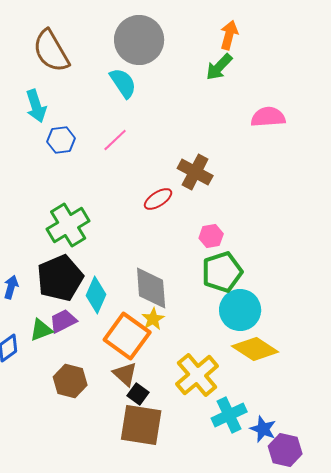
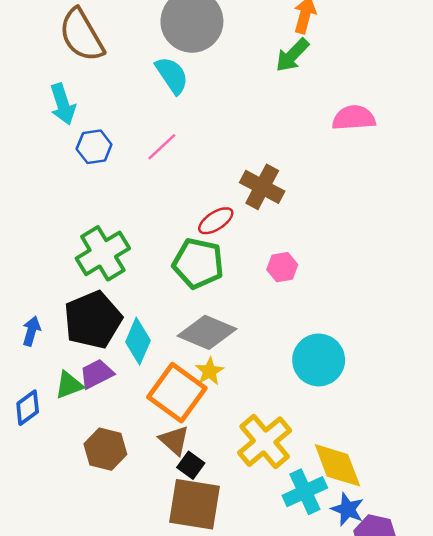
green pentagon: (222, 272) -> (198, 263), moved, turned 30
gray diamond: (151, 288) -> (207, 332), turned -63
yellow diamond: (255, 349) -> (337, 465), moved, turned 36

